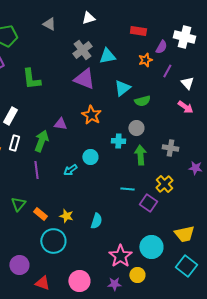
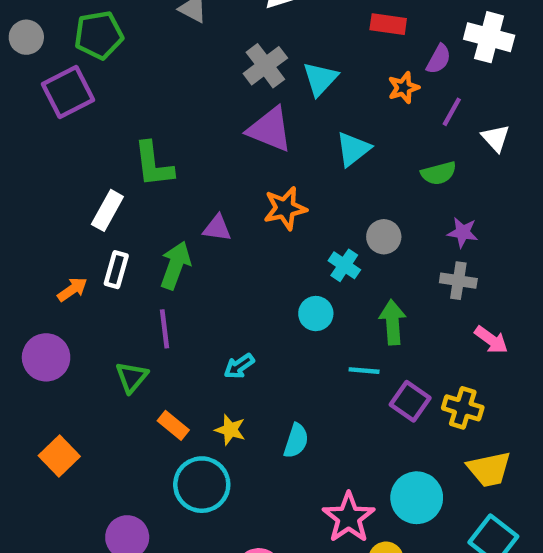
cyan triangle: (107, 56) -> (320, 79), turned -36
green L-shape: (31, 79) -> (154, 164), moved
green semicircle: (142, 101) -> (439, 173), moved
pink arrow: (185, 107) -> (491, 340), moved
orange star: (91, 115) -> (285, 208), turned 30
cyan cross: (118, 141) -> (344, 265), turned 32
green arrow: (140, 155) -> (393, 322), moved
cyan circle: (90, 157) -> (316, 314), moved
purple star: (195, 168) -> (463, 232), moved
cyan arrow: (70, 170) -> (239, 366), moved
yellow cross: (164, 184) -> (463, 408), moved, turned -30
green triangle: (18, 204) -> (132, 377), moved

